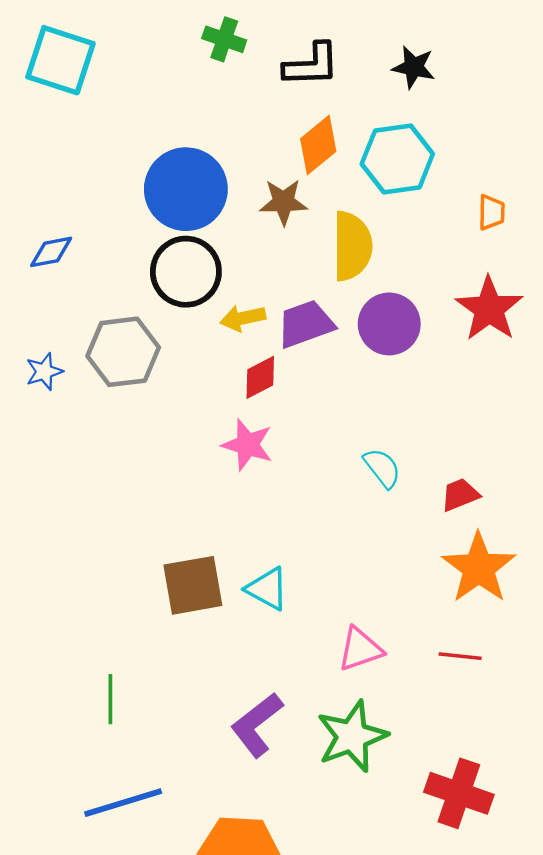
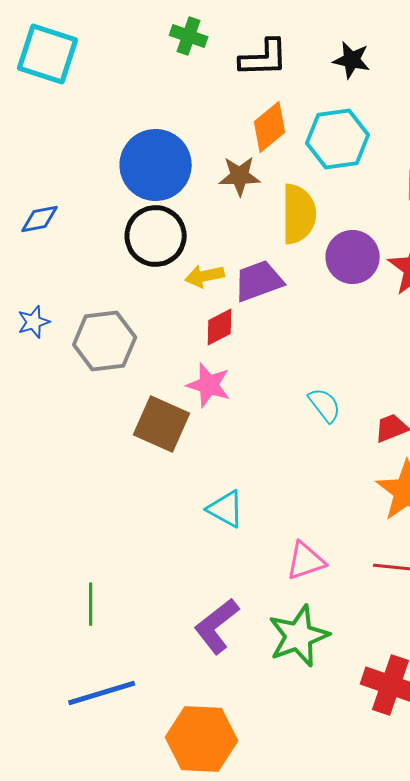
purple circle: (389, 324) -> (353, 257), moved
gray hexagon: (123, 352) -> (105, 341), moved
brown square: (193, 585) -> (162, 424), moved, turned 34

